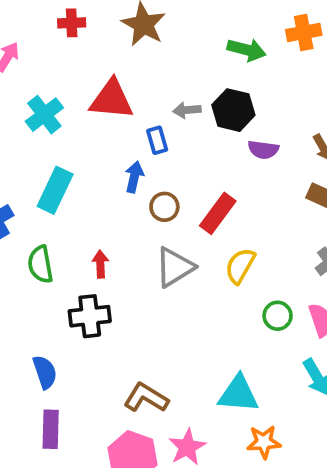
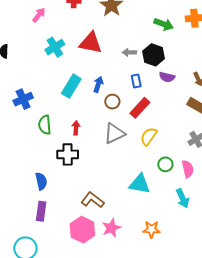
blue rectangle: (157, 140) -> (136, 81), moved
cyan rectangle: (55, 190) -> (71, 86), moved
cyan triangle: (238, 394) -> (140, 184), moved

